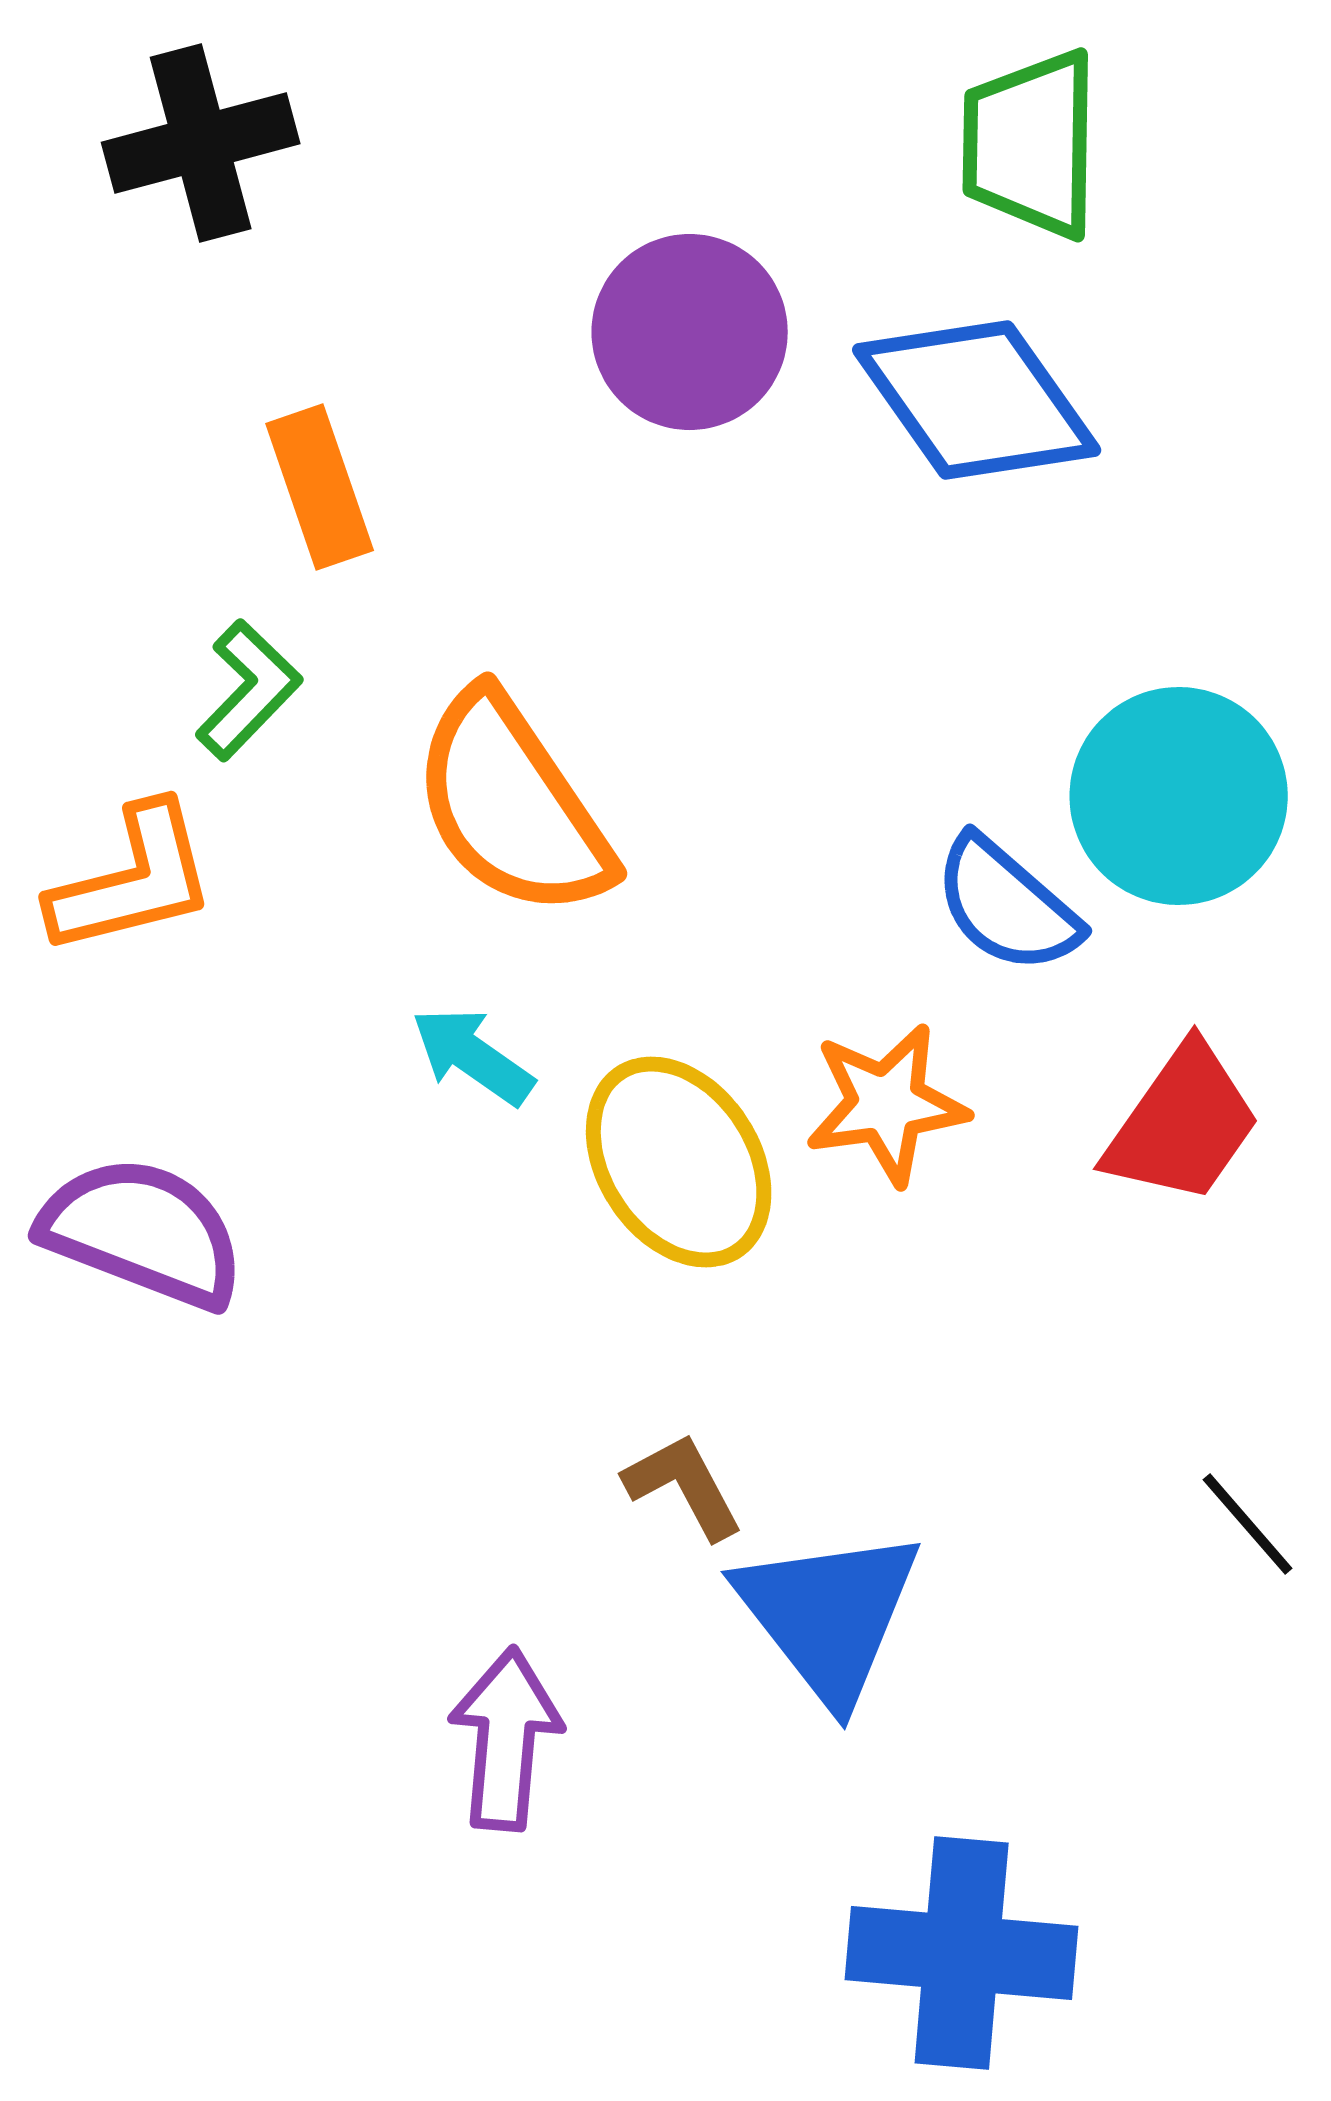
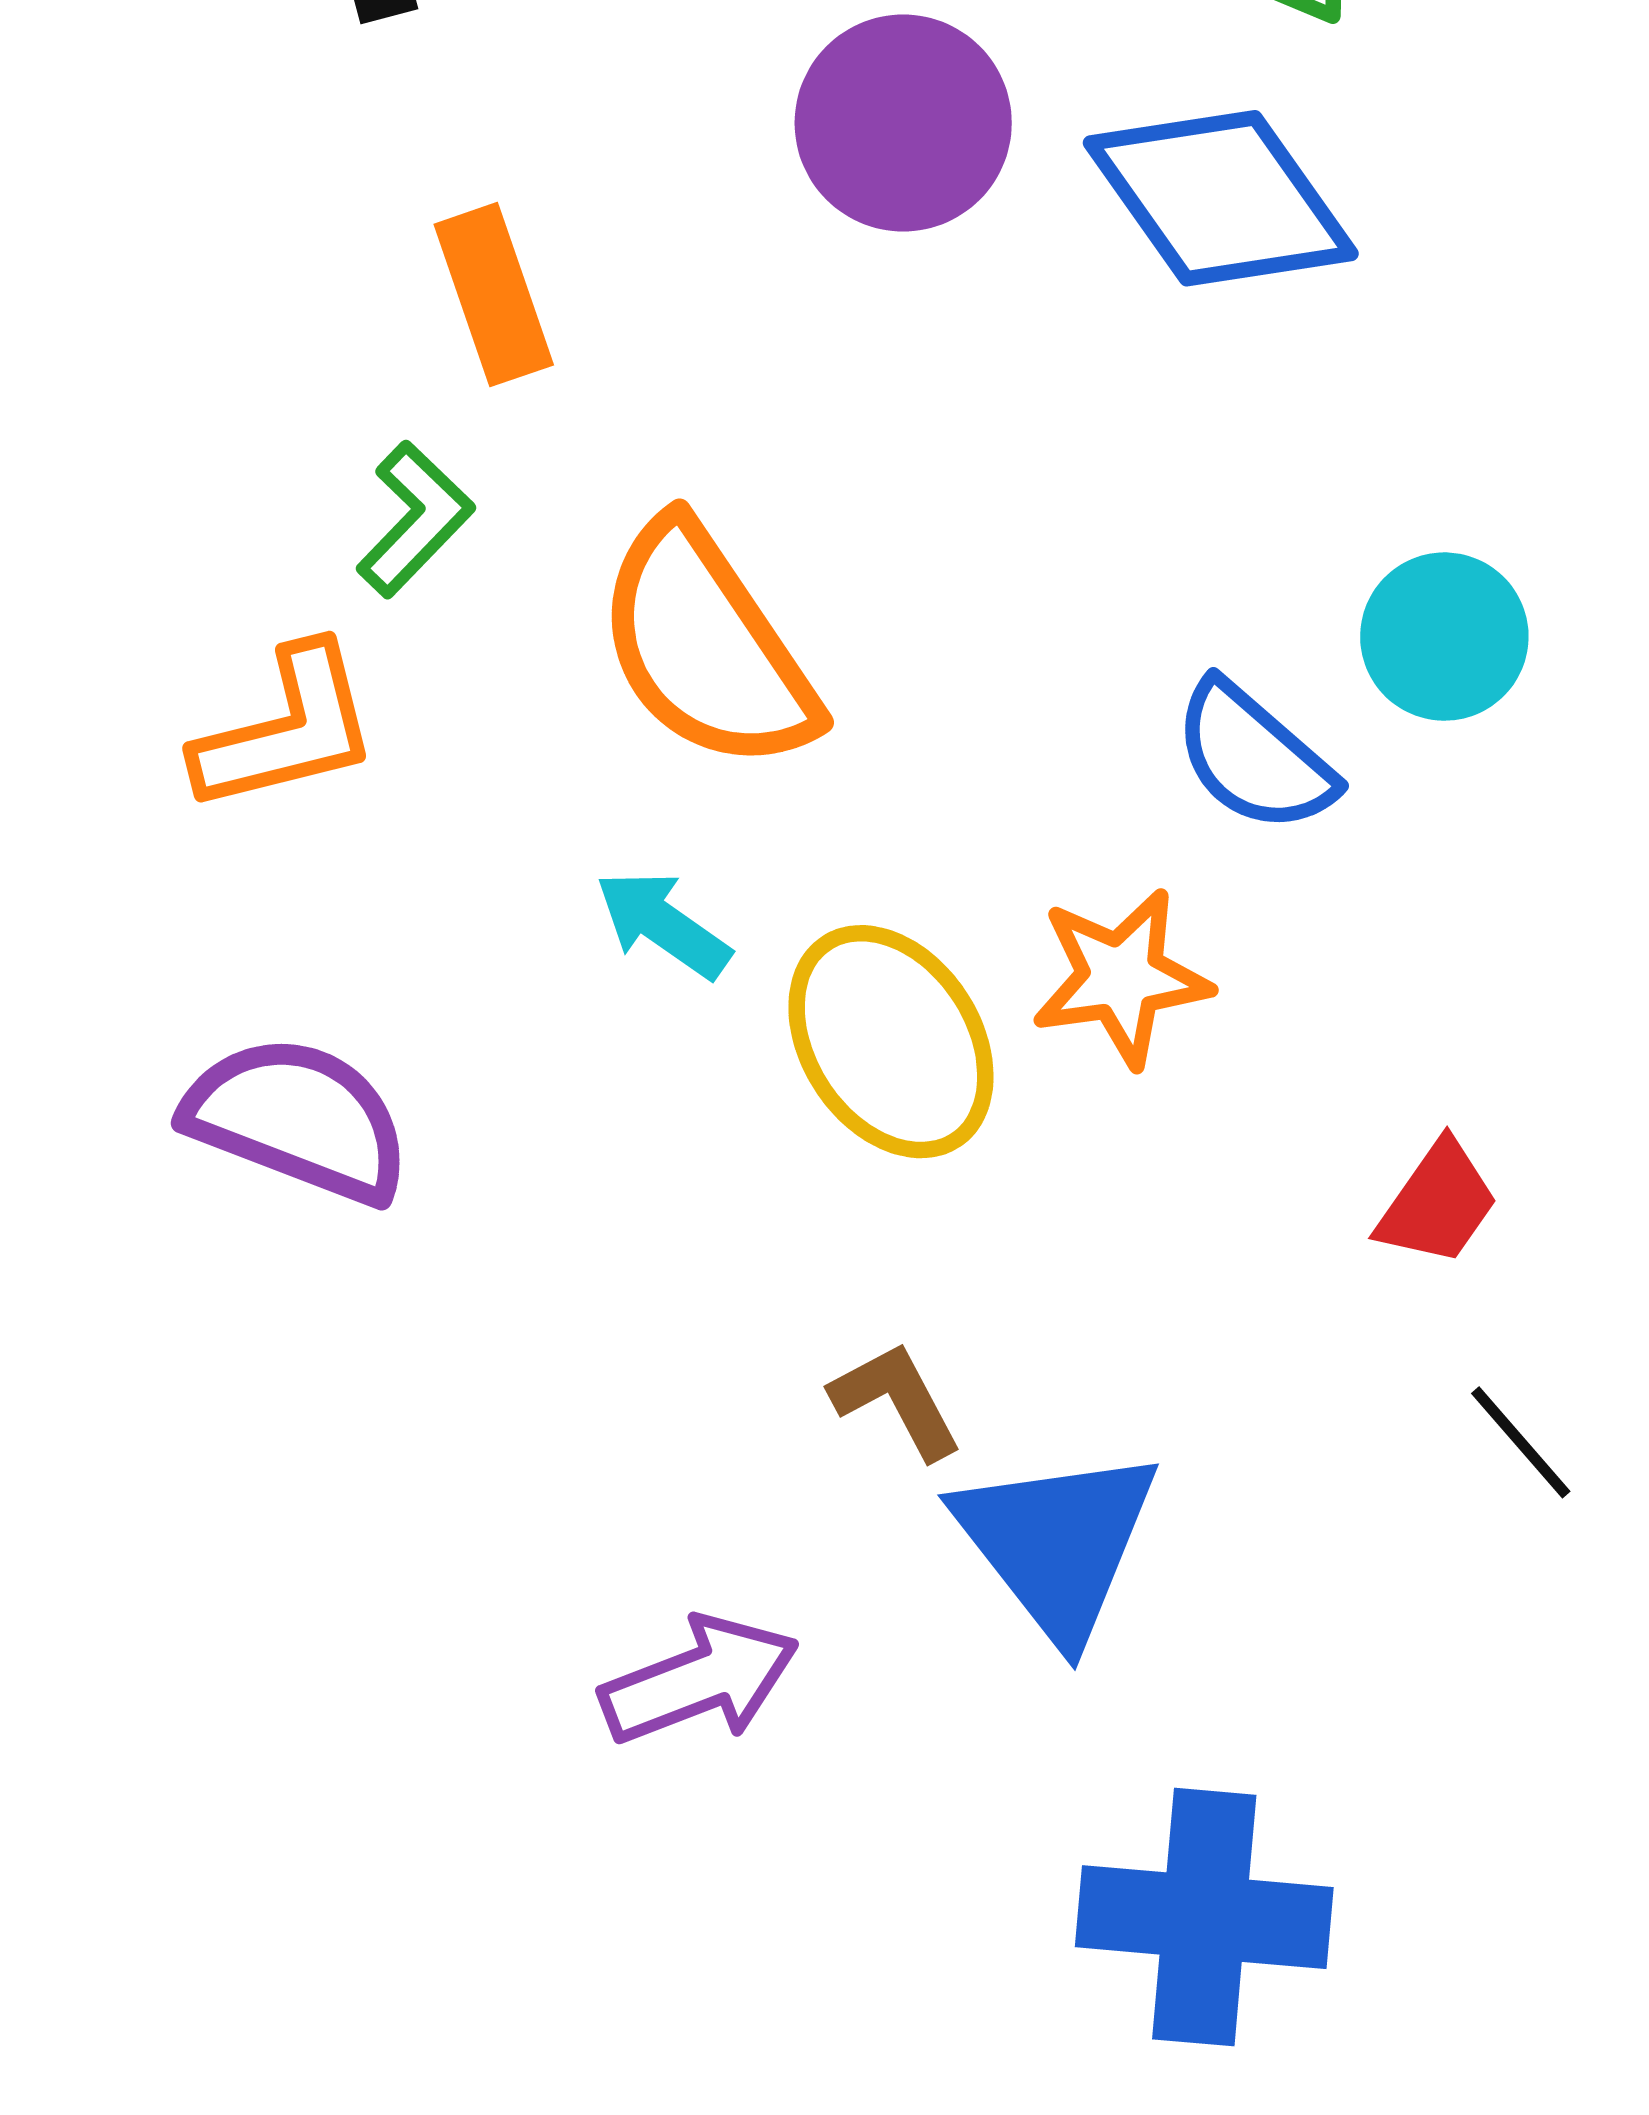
cyan circle: (1179, 796) -> (1444, 637), size x0.7
red trapezoid: (1183, 1124) -> (1438, 1203), moved, size x0.7
purple arrow: (506, 1739) -> (699, 1680), turned 64

